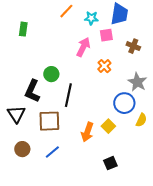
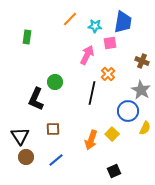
brown cross: (133, 46) -> (142, 61), moved
black line: (68, 95) -> (92, 93), moved
black triangle: (16, 114) -> (20, 136), moved
brown square: (49, 121) -> (53, 129), size x0.6

